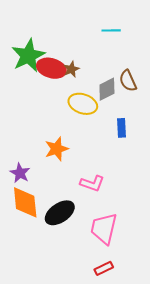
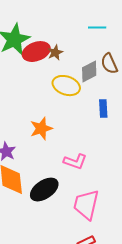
cyan line: (111, 30) -> (97, 28), moved
red ellipse: (51, 68) -> (36, 52), turned -36

